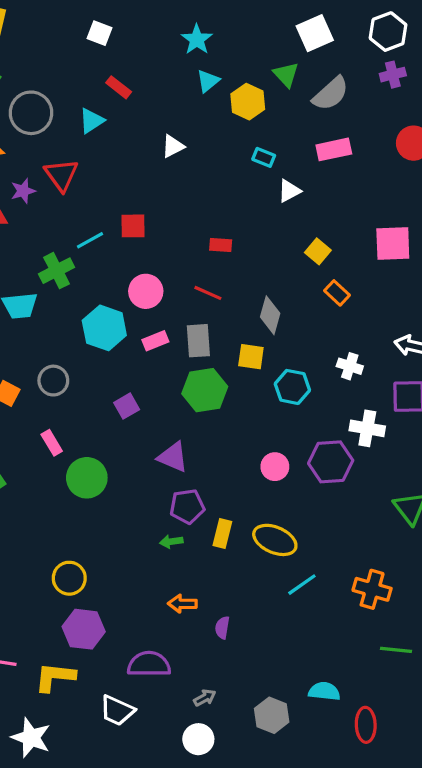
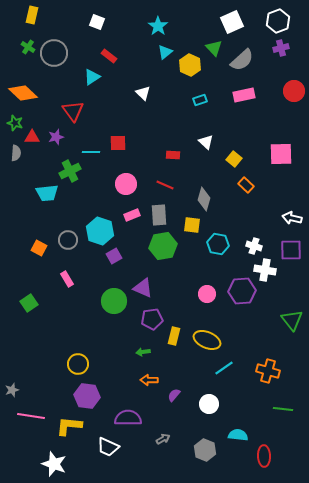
gray circle: (31, 113) -> (54, 53), moved
white triangle: (173, 146) -> (143, 93), turned -49
cyan rectangle: (264, 157) -> (200, 100), turned -40
purple star: (23, 191) -> (56, 137), moved
white triangle: (289, 191) -> (206, 142), moved, turned -49
cyan line: (90, 240) -> (91, 152), turned 30
cyan hexagon: (104, 328) -> (100, 231), moved
white cross: (350, 366) -> (254, 246), moved
green circle: (87, 478) -> (114, 301), moved
green arrow: (171, 542) -> (143, 352), moved
purple semicircle: (222, 628) -> (174, 395), turned 32
white circle: (198, 739) -> (209, 404), moved

